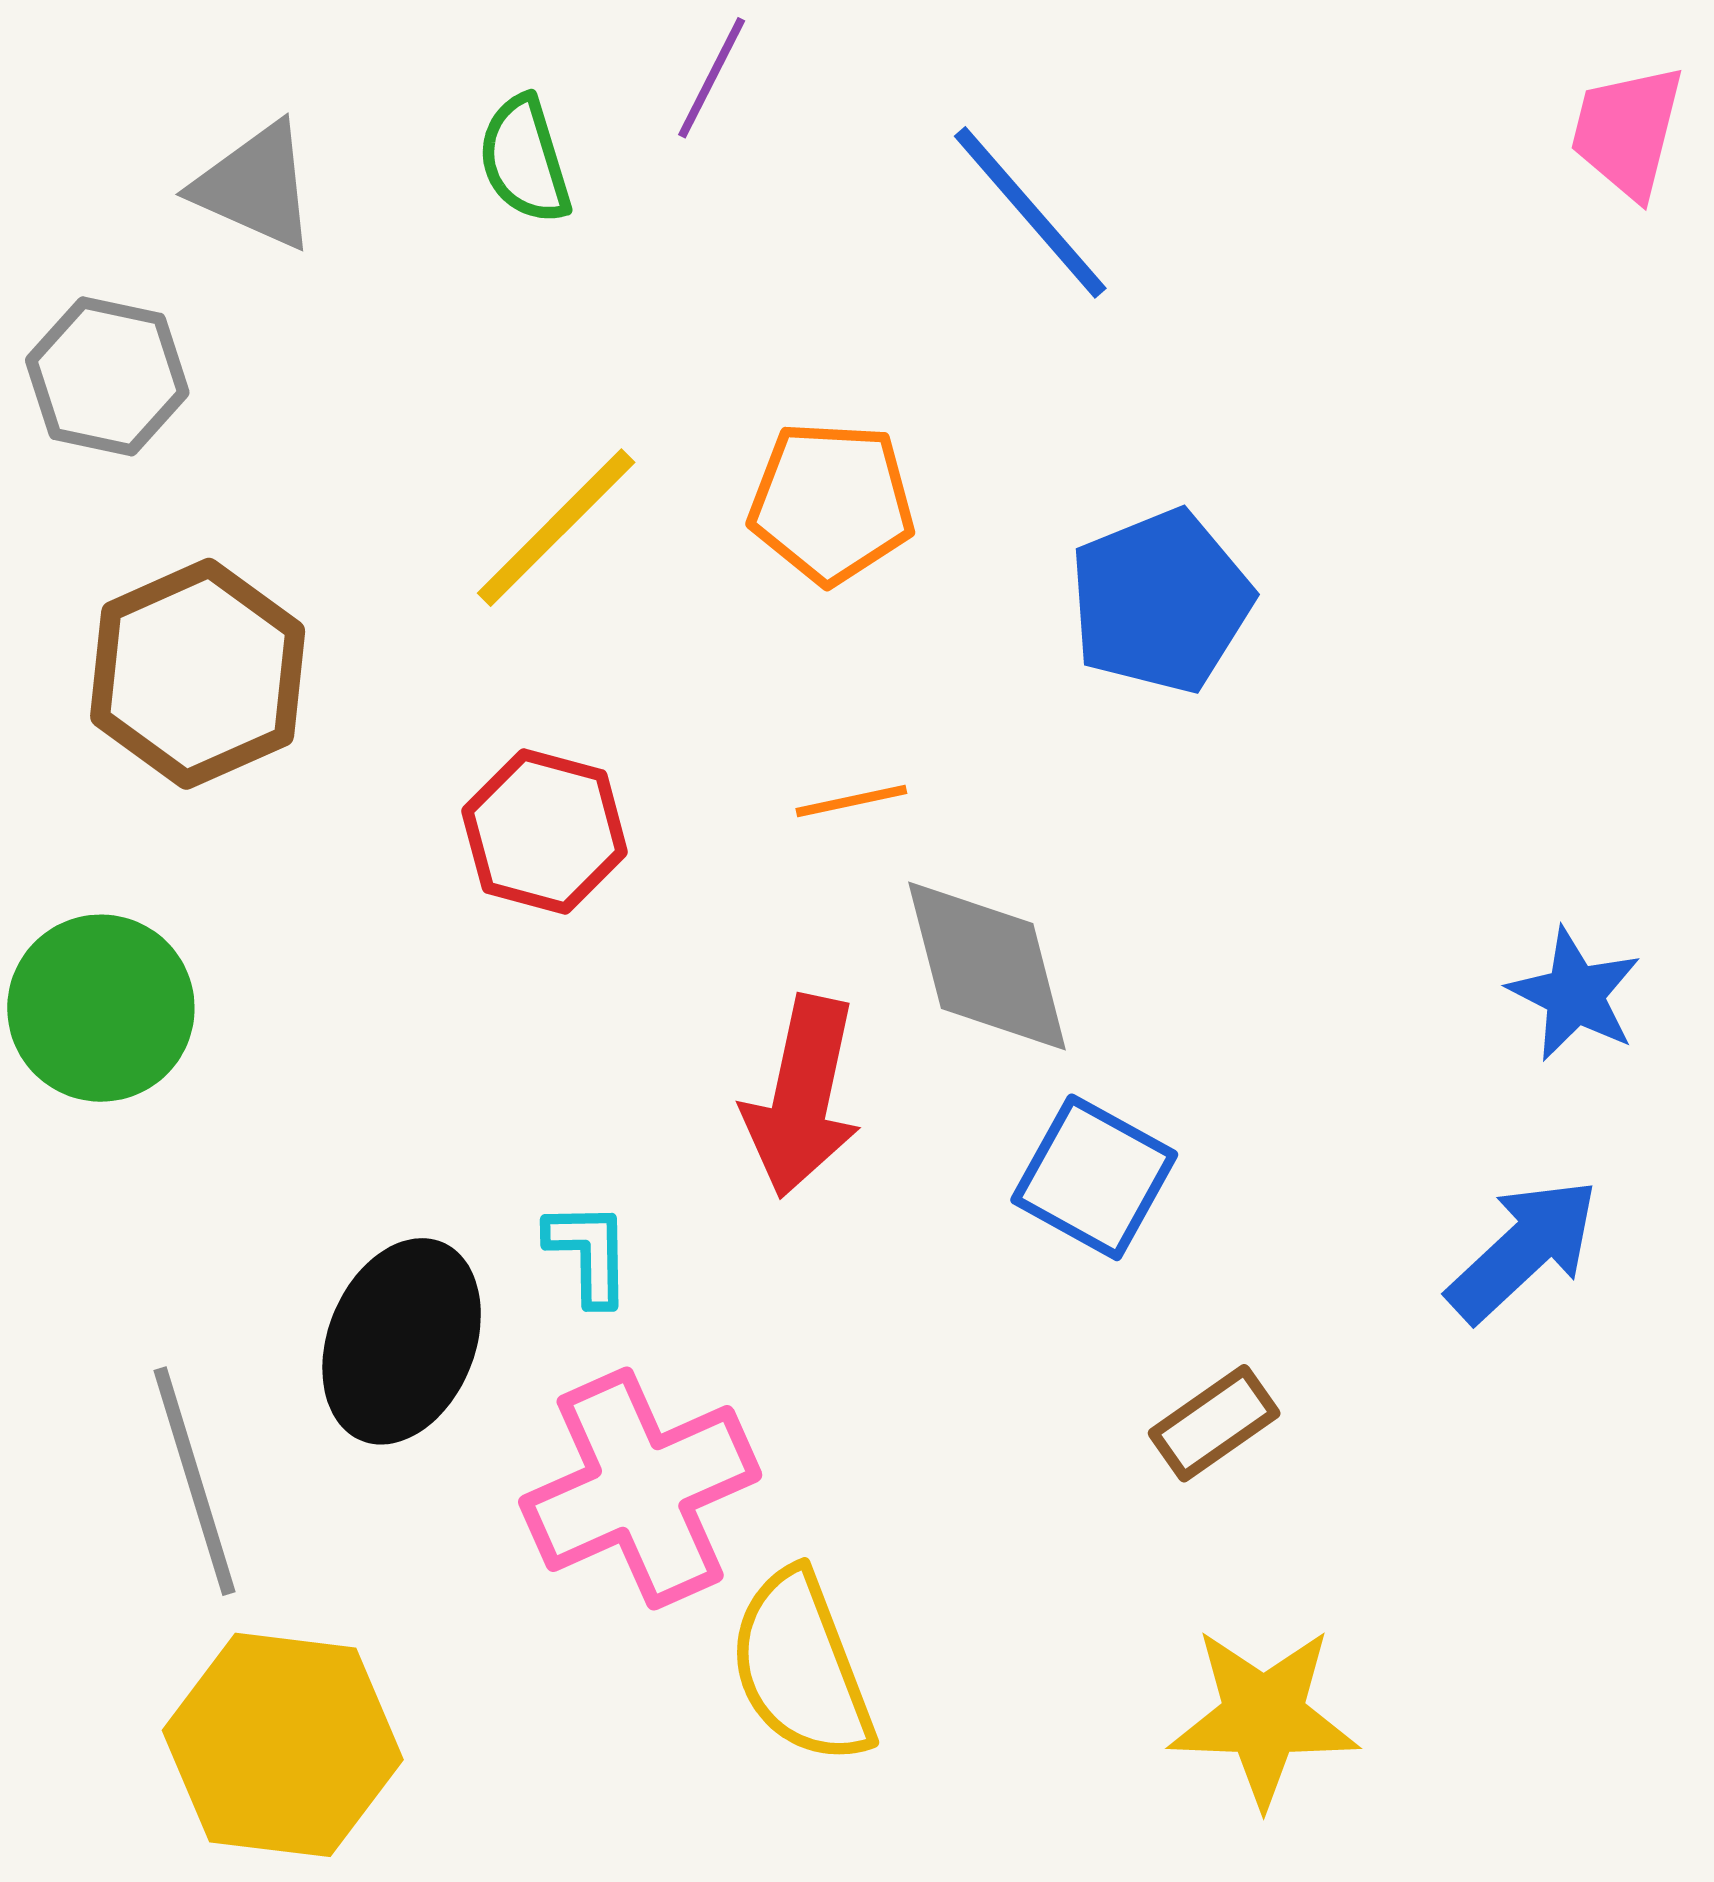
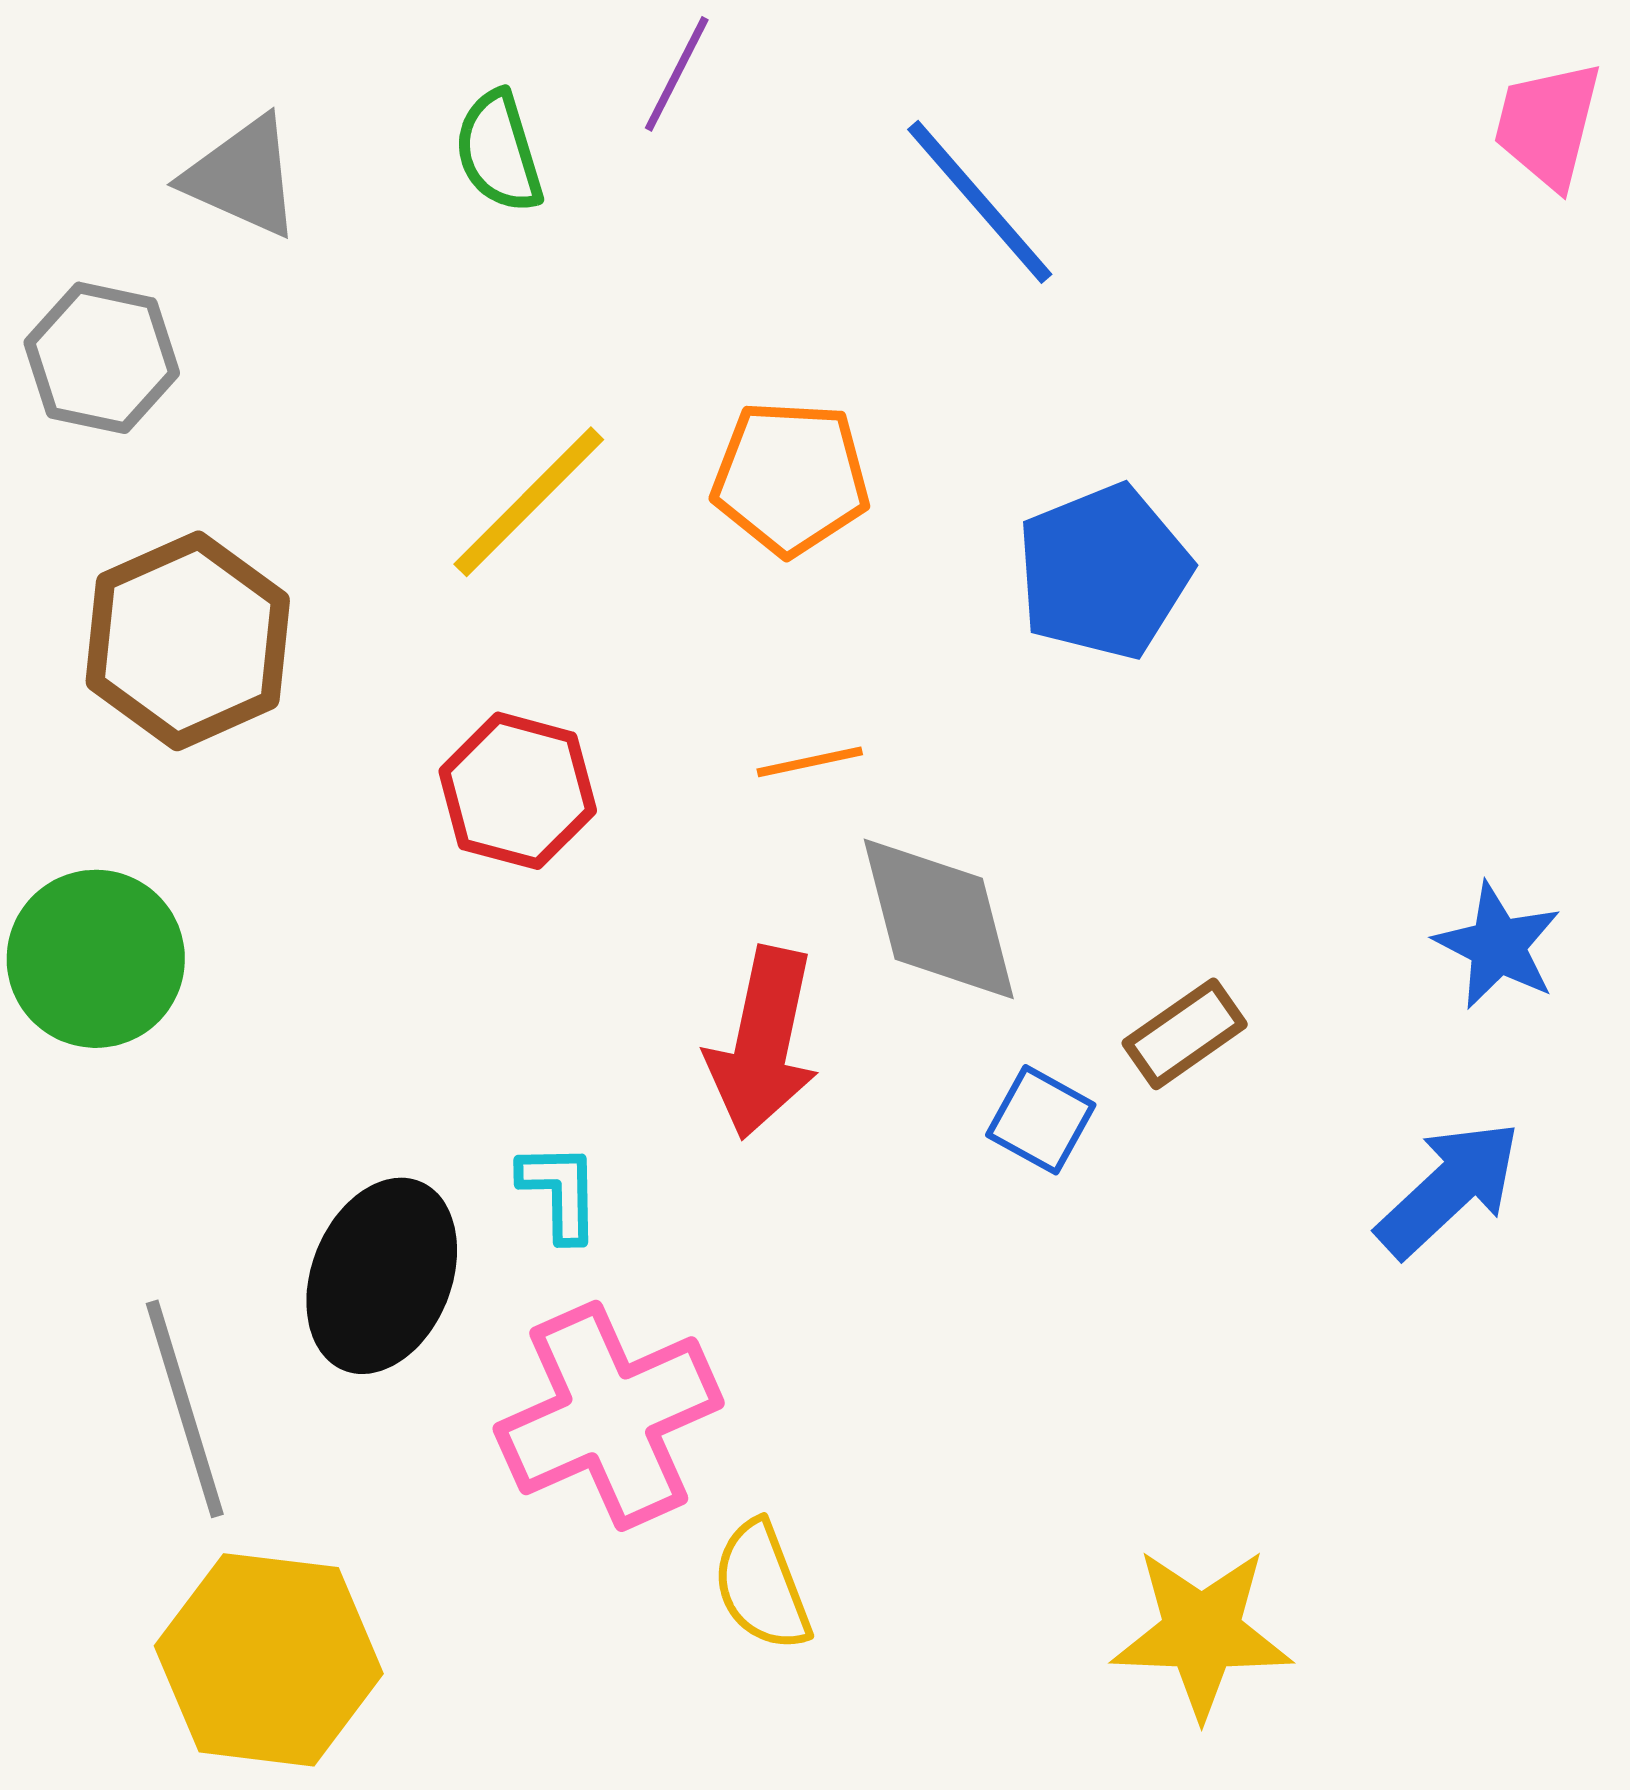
blue square: (1094, 1177) -> (1041, 1120), size x0.7
brown rectangle: (1214, 1423) -> (1185, 1034), moved
yellow semicircle: (801, 1667) -> (762, 1586), size x0.7

